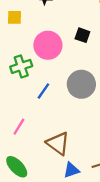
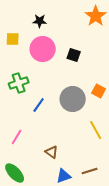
pink circle: (48, 45) -> (43, 49), moved
brown triangle: (58, 143) -> (52, 152), size x0.6

